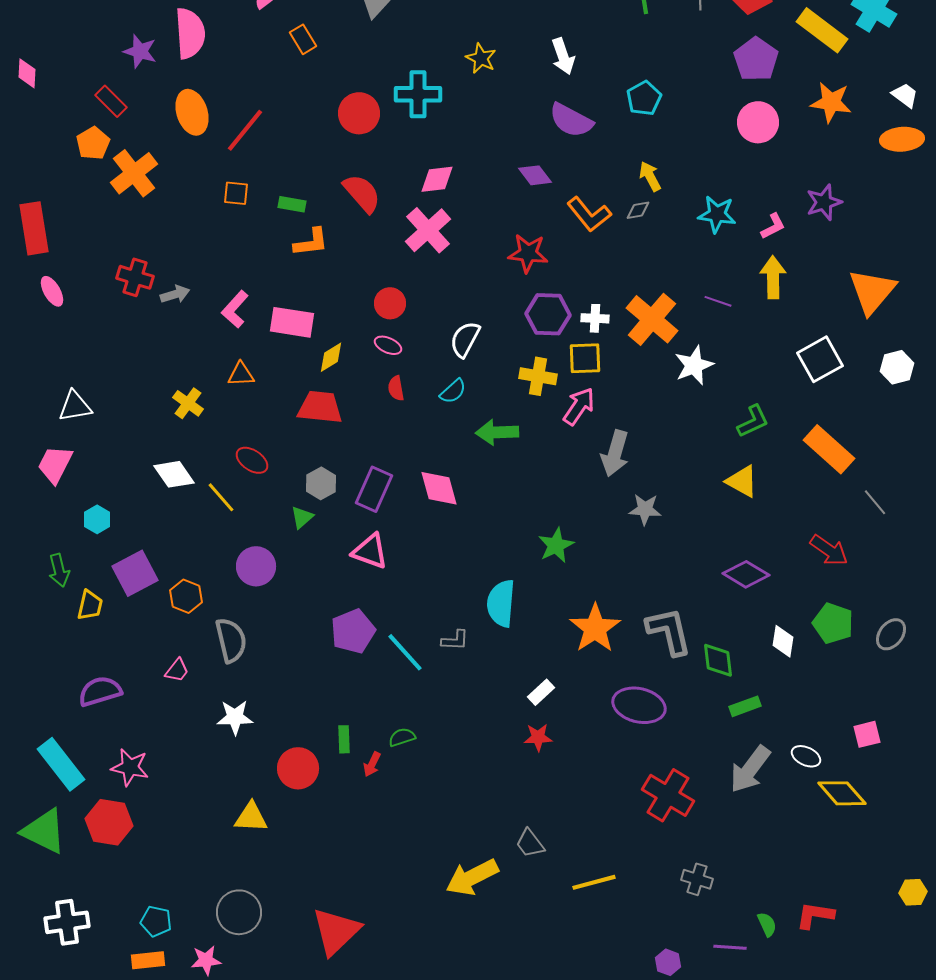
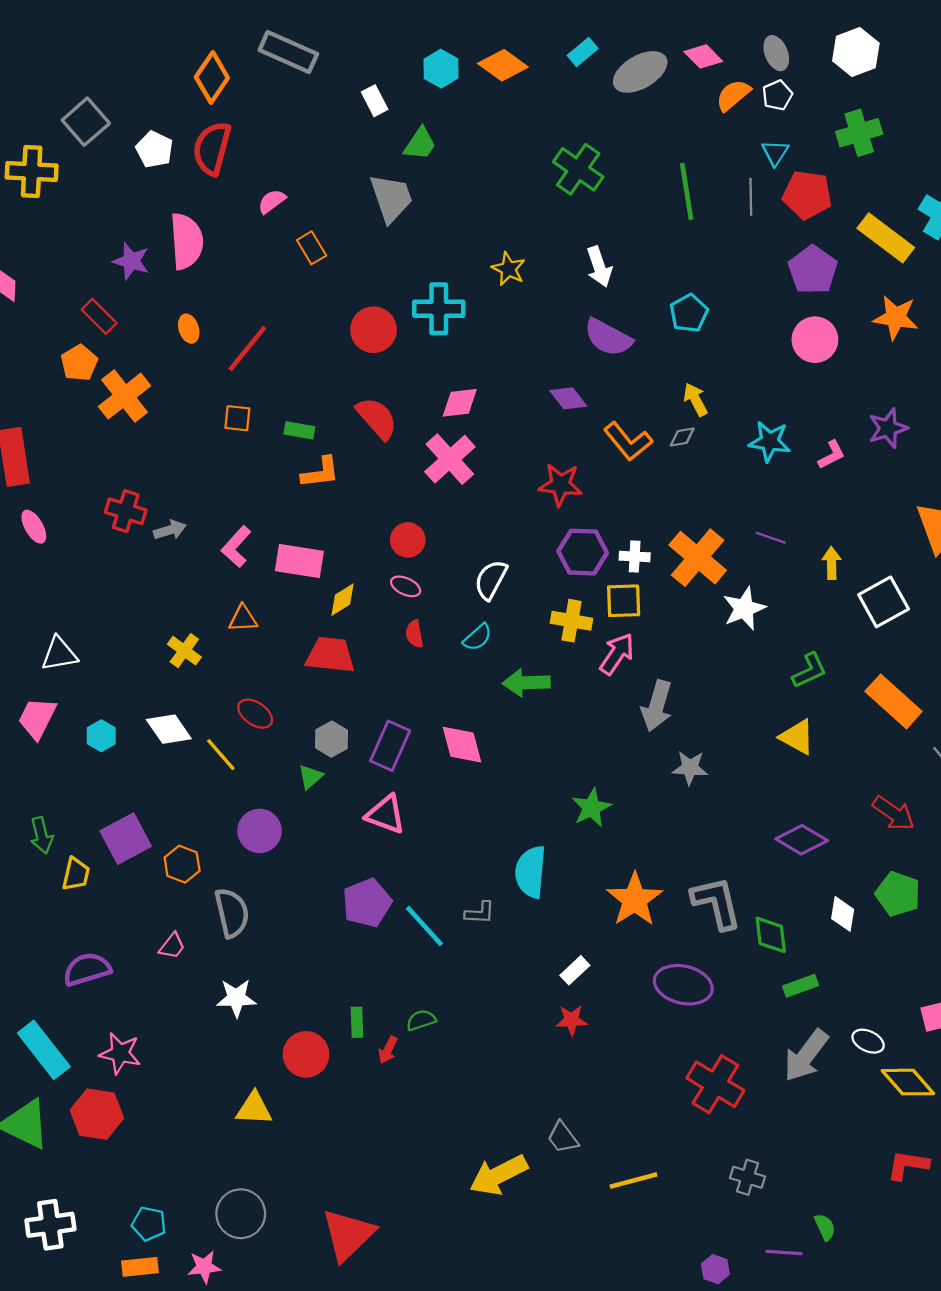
orange ellipse: (192, 112) -> (189, 329), size x0.6
yellow arrow: (773, 277) -> (832, 563), moved, size x0.7
cyan hexagon: (97, 519) -> (101, 736), moved
red L-shape: (815, 915) -> (908, 1165), moved

